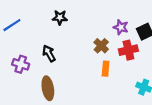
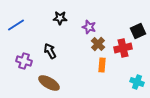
purple star: (121, 27) -> (89, 27), moved
brown ellipse: (48, 88) -> (49, 83), turned -50

